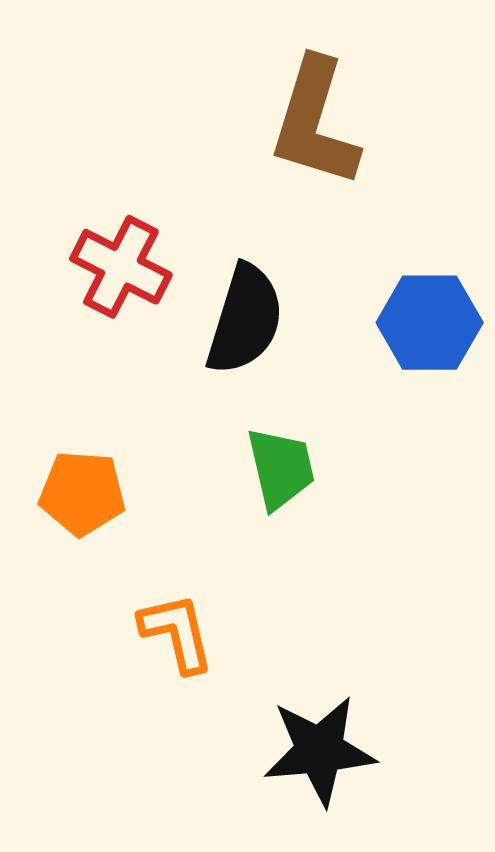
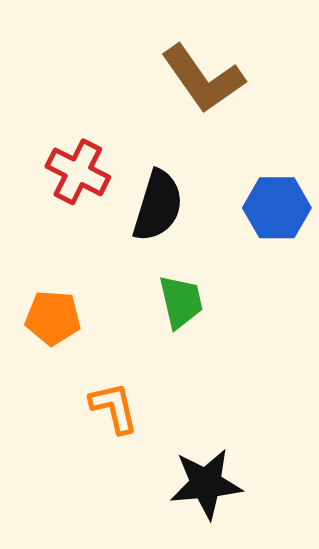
brown L-shape: (315, 123) -> (203, 79), turned -52

